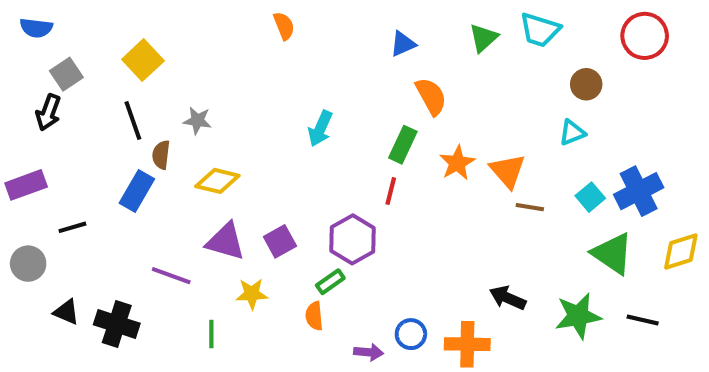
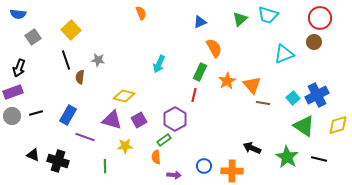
brown circle: (586, 84) -> (314, 42), moved
black arrow: (48, 112) -> (19, 68), moved
cyan triangle: (572, 133) -> (284, 54), moved, size x1.5
yellow diamond: (217, 181) -> (124, 96), moved
blue rectangle: (137, 191) -> (68, 115), moved
gray circle: (28, 264) -> (12, 116), moved
green star: (578, 316) -> (287, 157), turned -30
purple arrow: (369, 352) -> (174, 175), moved

